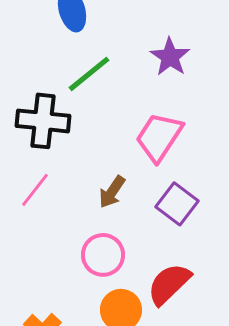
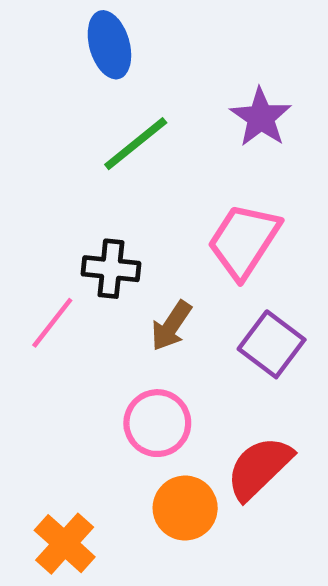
black cross: (43, 121) -> (111, 269), moved, size x0.7

